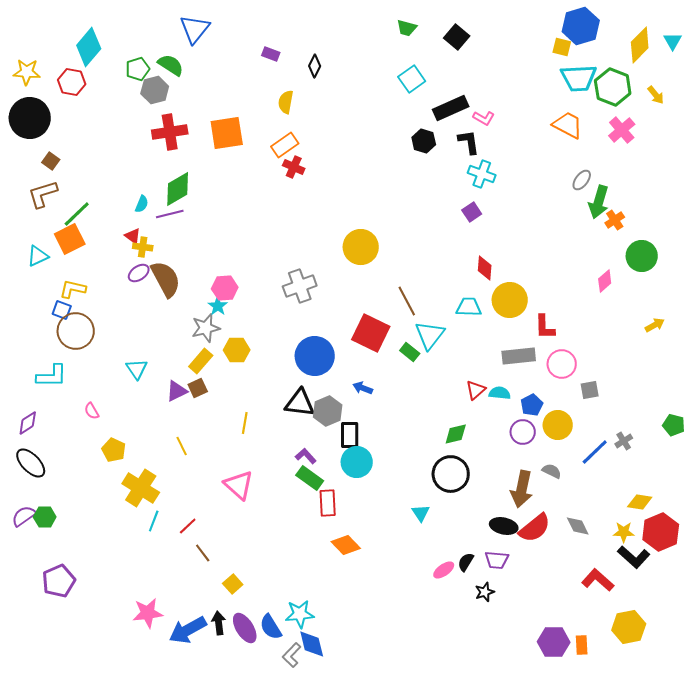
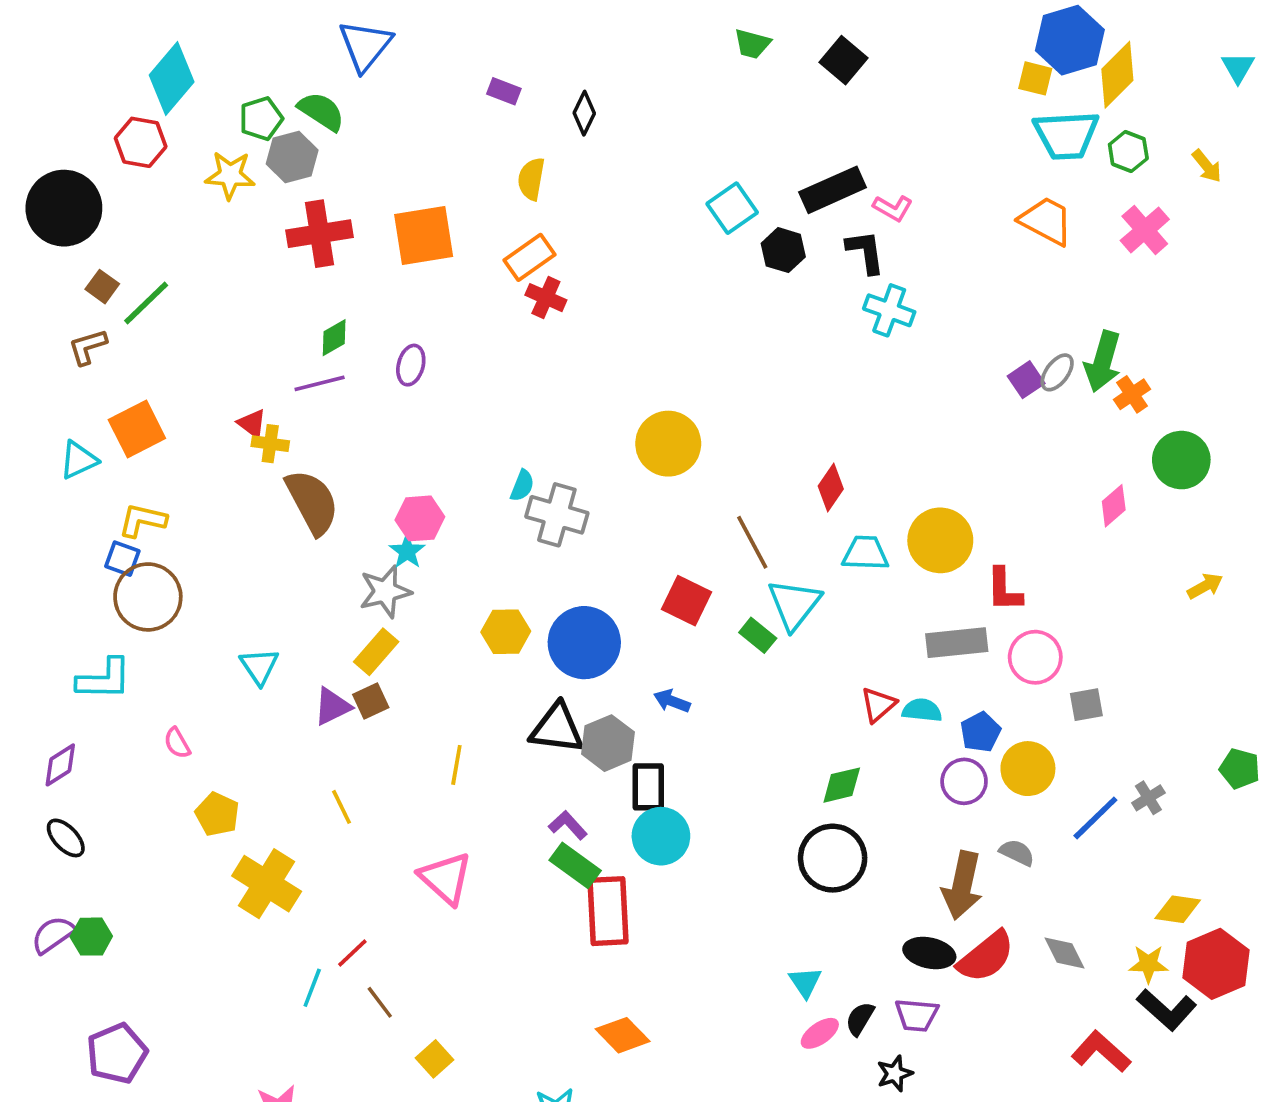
yellow diamond: (640, 45) -> (1117, 75), moved
yellow star: (27, 72) -> (230, 175), moved
cyan square: (412, 79) -> (732, 208), moved
green hexagon: (613, 87) -> (1128, 151), size x0.6
gray ellipse: (582, 180) -> (1057, 372), moved
green diamond: (178, 189) -> (334, 338), size x0.6
brown L-shape: (43, 194) -> (88, 347), size x0.7
cyan semicircle: (142, 204) -> (522, 486), moved
purple square: (472, 212) -> (1026, 380), moved
green line: (77, 214) -> (146, 303), moved
red diamond: (485, 268) -> (831, 487), moved, turned 30
purple ellipse: (139, 273) -> (411, 365), moved, turned -40
gray cross: (300, 286) -> (557, 515), turned 36
red square: (371, 333) -> (687, 601), size x0.7
yellow hexagon: (237, 350) -> (506, 632), moved
black ellipse: (31, 463) -> (66, 838), size x0.7
red rectangle: (328, 503) -> (608, 911), size x1.4
cyan triangle: (421, 513) -> (805, 982), moved
cyan line: (154, 521) -> (312, 988), moved
orange diamond: (346, 545) -> (623, 1035), moved

